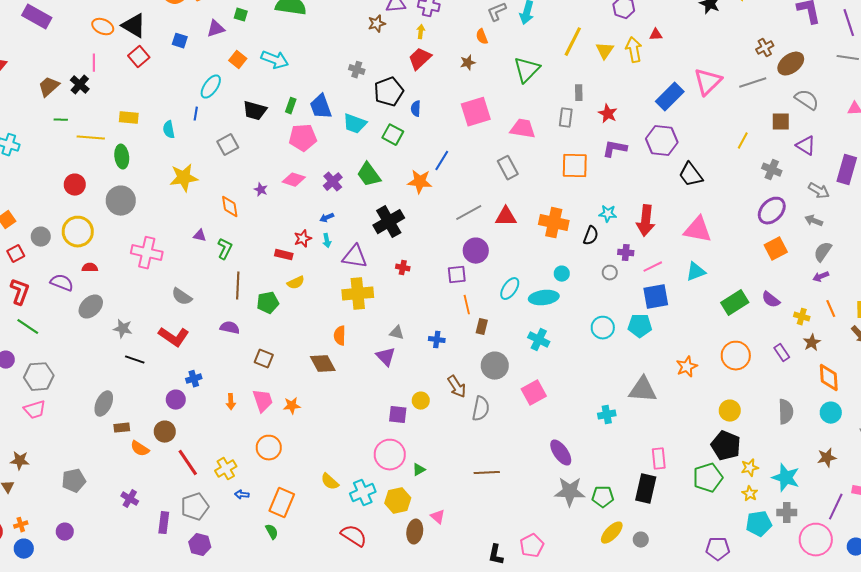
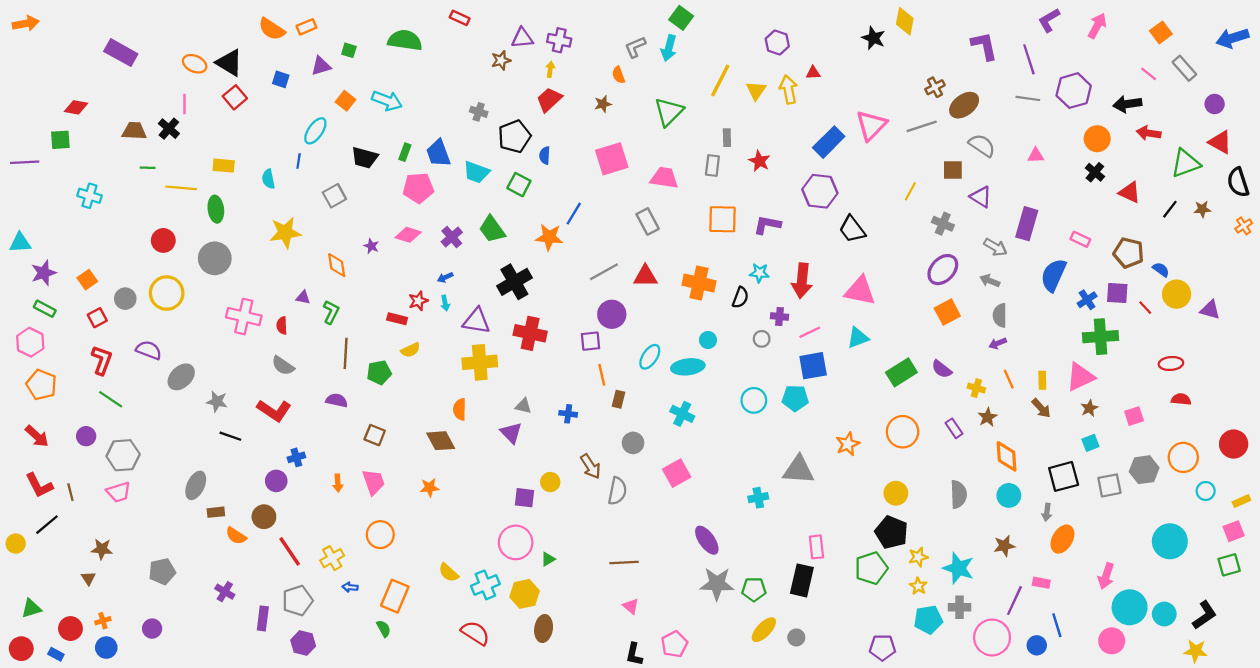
brown trapezoid: (49, 87) -> (134, 131), turned 45
purple L-shape: (615, 149) -> (767, 225), moved
gray semicircle: (823, 252) -> (1000, 315), turned -35
red semicircle: (90, 268) -> (282, 325), moved, turned -91
red cross: (403, 268) -> (530, 333), size x2.0
gray circle: (495, 366) -> (633, 443), size x0.7
orange star: (292, 406) -> (429, 488), moved
pink triangle: (438, 517) -> (631, 606), moved

